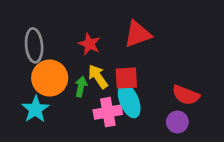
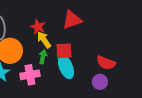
yellow arrow: (98, 77) -> (44, 40), moved
green arrow: (81, 87) -> (43, 57), moved
pink cross: (108, 112) -> (30, 75), moved

